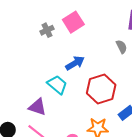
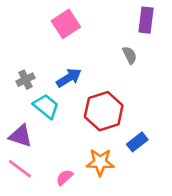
gray cross: (47, 30) -> (26, 80), moved

